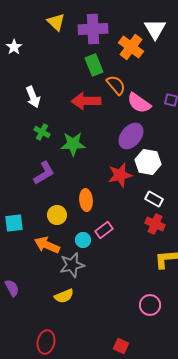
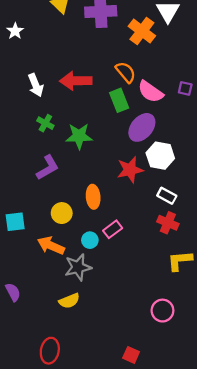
green rectangle: (94, 65) -> (119, 100), moved
red arrow: (86, 101) -> (76, 81), moved

